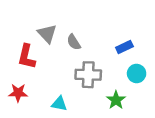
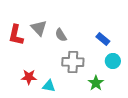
blue rectangle: (124, 47) -> (103, 39), turned 64
red L-shape: (27, 57) -> (16, 35), moved
red star: (18, 93) -> (29, 77), moved

